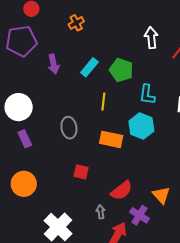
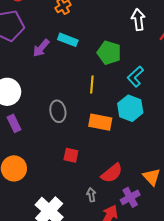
purple arrow: (54, 64) -> (41, 48), turned 54
cyan rectangle: (89, 67) -> (68, 40), moved, turned 72
cyan L-shape: (147, 94) -> (135, 76), turned 40
purple cross: (139, 215) -> (130, 197), turned 30

